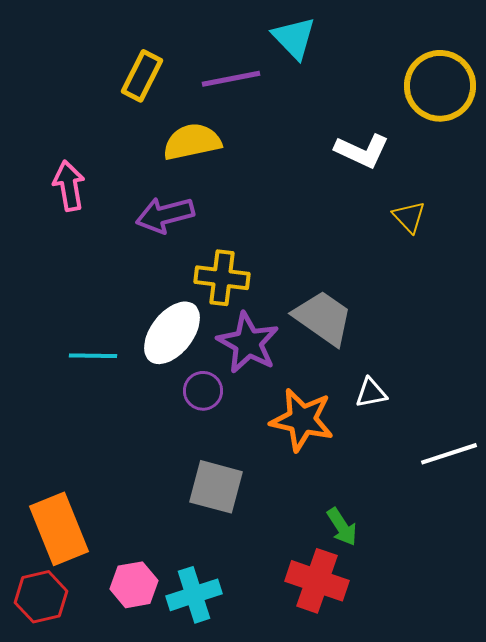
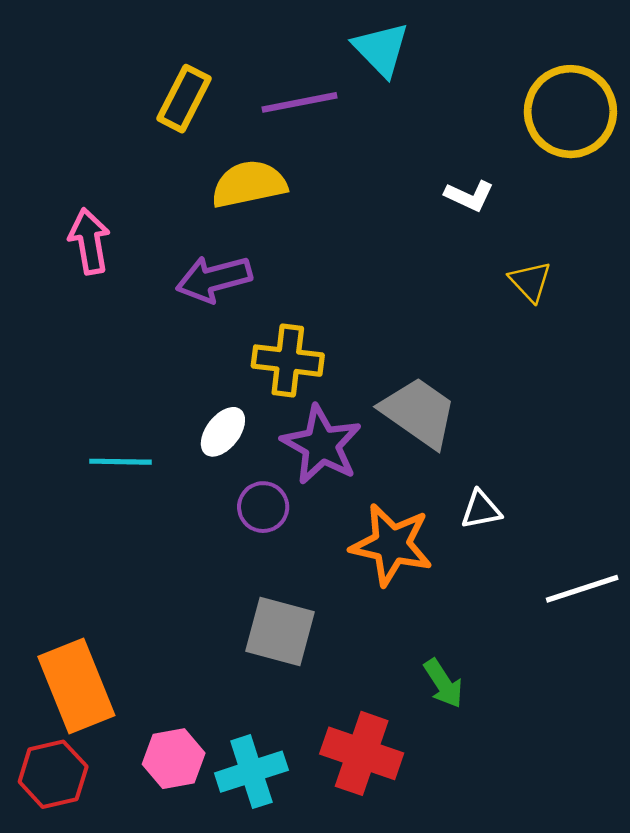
white L-shape: (362, 151) -> (469, 196), size x0.7
white ellipse: (172, 333) -> (223, 432), size x0.6
red cross: (317, 581) -> (362, 753), moved

